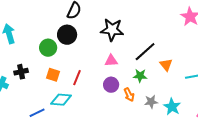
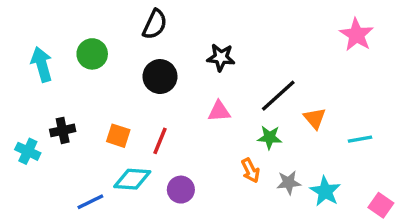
black star: (112, 30) -> (221, 57), size x0.7
black circle: (67, 35) -> (160, 77), moved
green circle: (48, 48) -> (92, 54), moved
purple circle: (111, 85) -> (181, 190), moved

